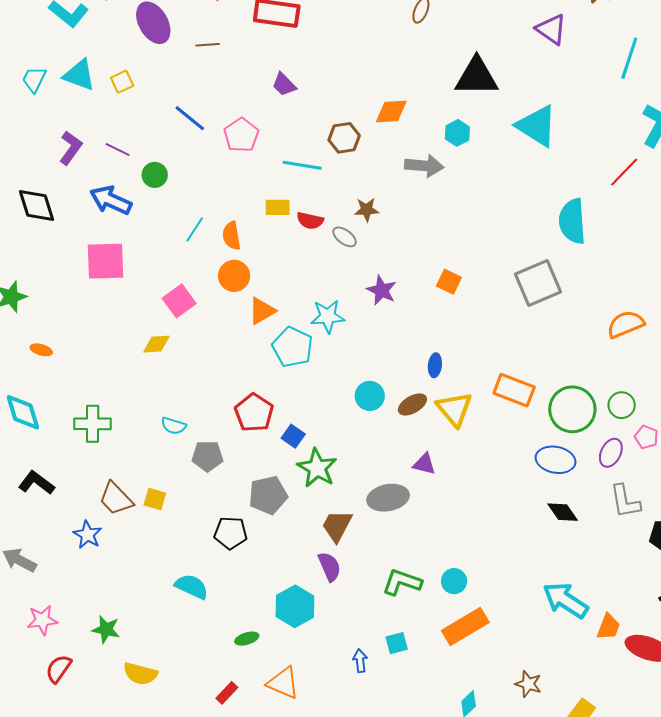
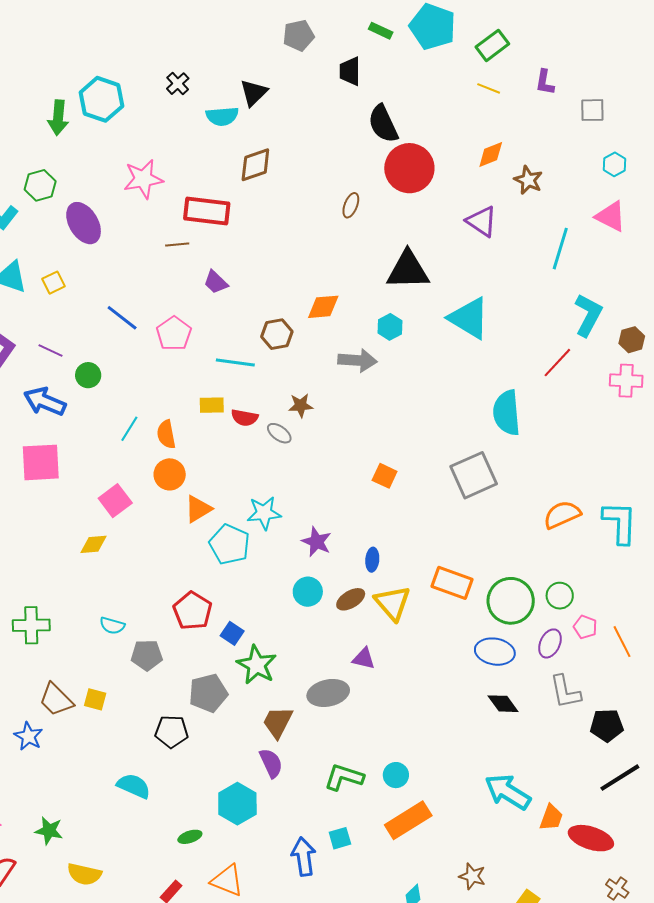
brown line: (208, 45) -> (177, 245), moved
purple star: (382, 290) -> (317, 542), moved
blue arrow: (360, 661) -> (304, 857), size x1.6

